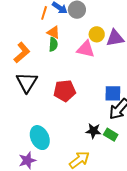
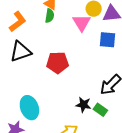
pink triangle: (86, 49) -> (82, 23), turned 42
black triangle: (27, 82) -> (21, 52), turned 35
blue square: (113, 93) -> (108, 40), moved

